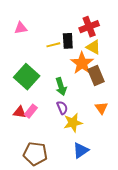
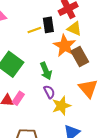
orange triangle: (101, 108) -> (88, 88), size x1.5

